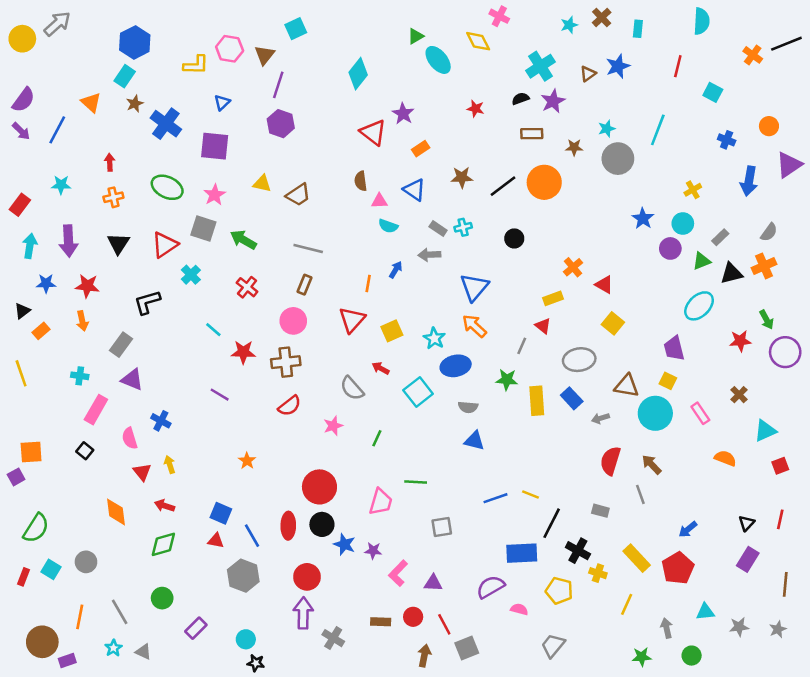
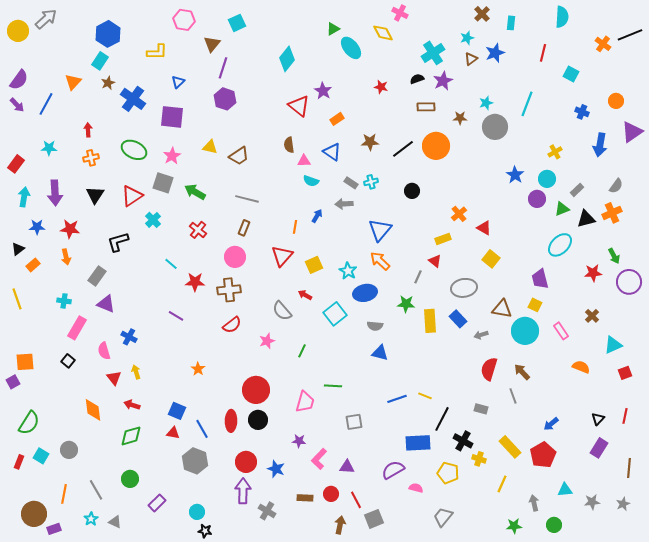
cyan star: (569, 25) -> (467, 38), moved
pink hexagon: (230, 49) -> (184, 20), moved
orange triangle: (91, 102) -> (73, 82), turned 30
blue star: (344, 544) -> (276, 469), moved

